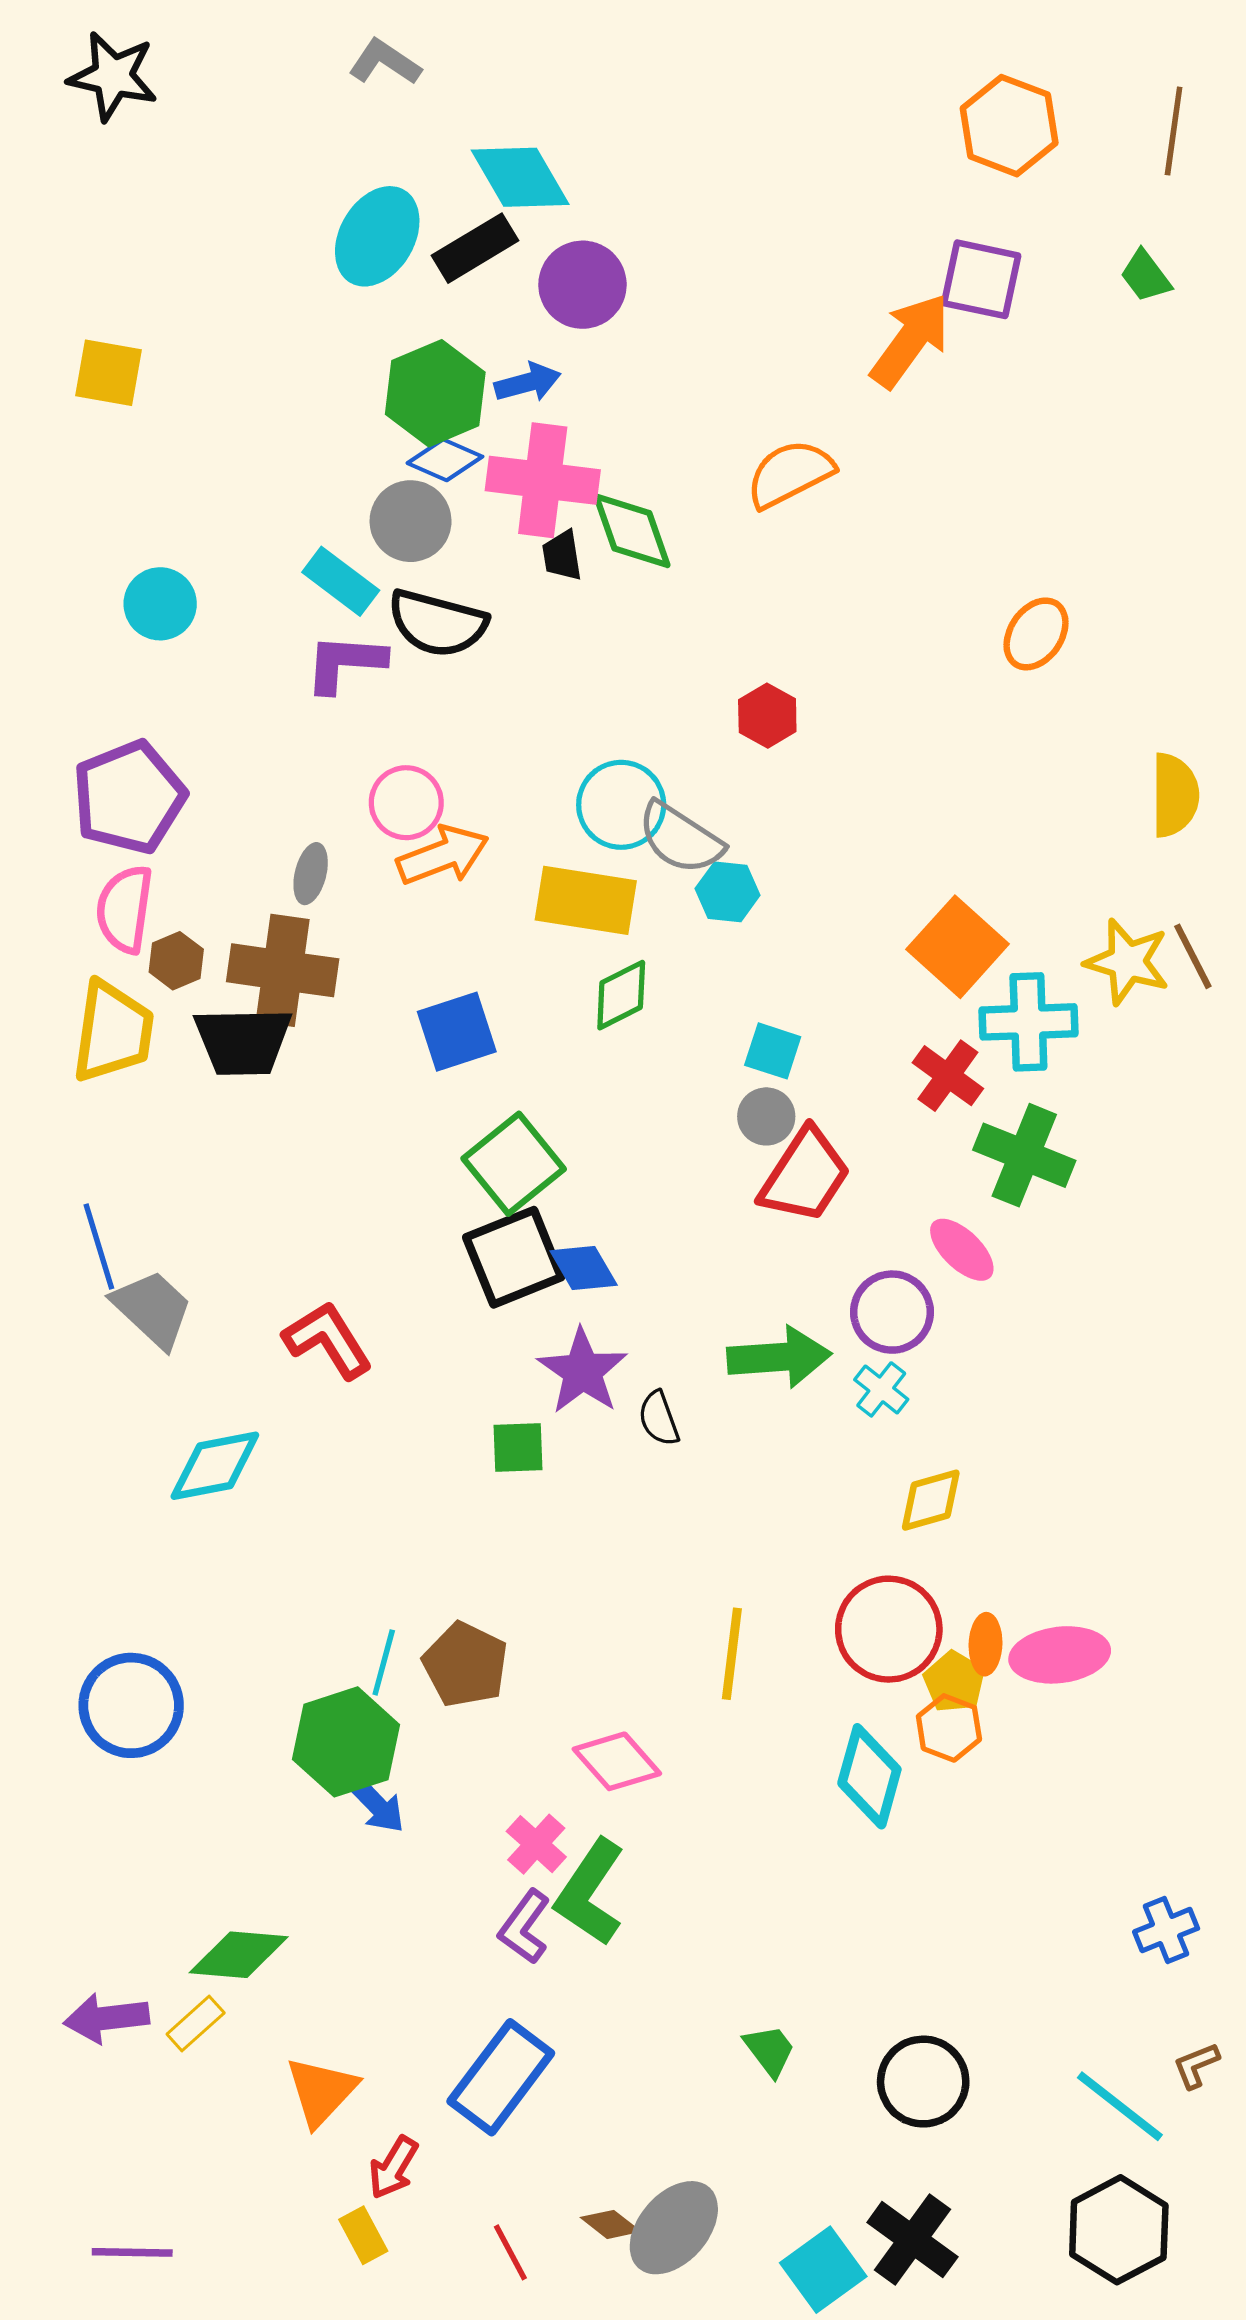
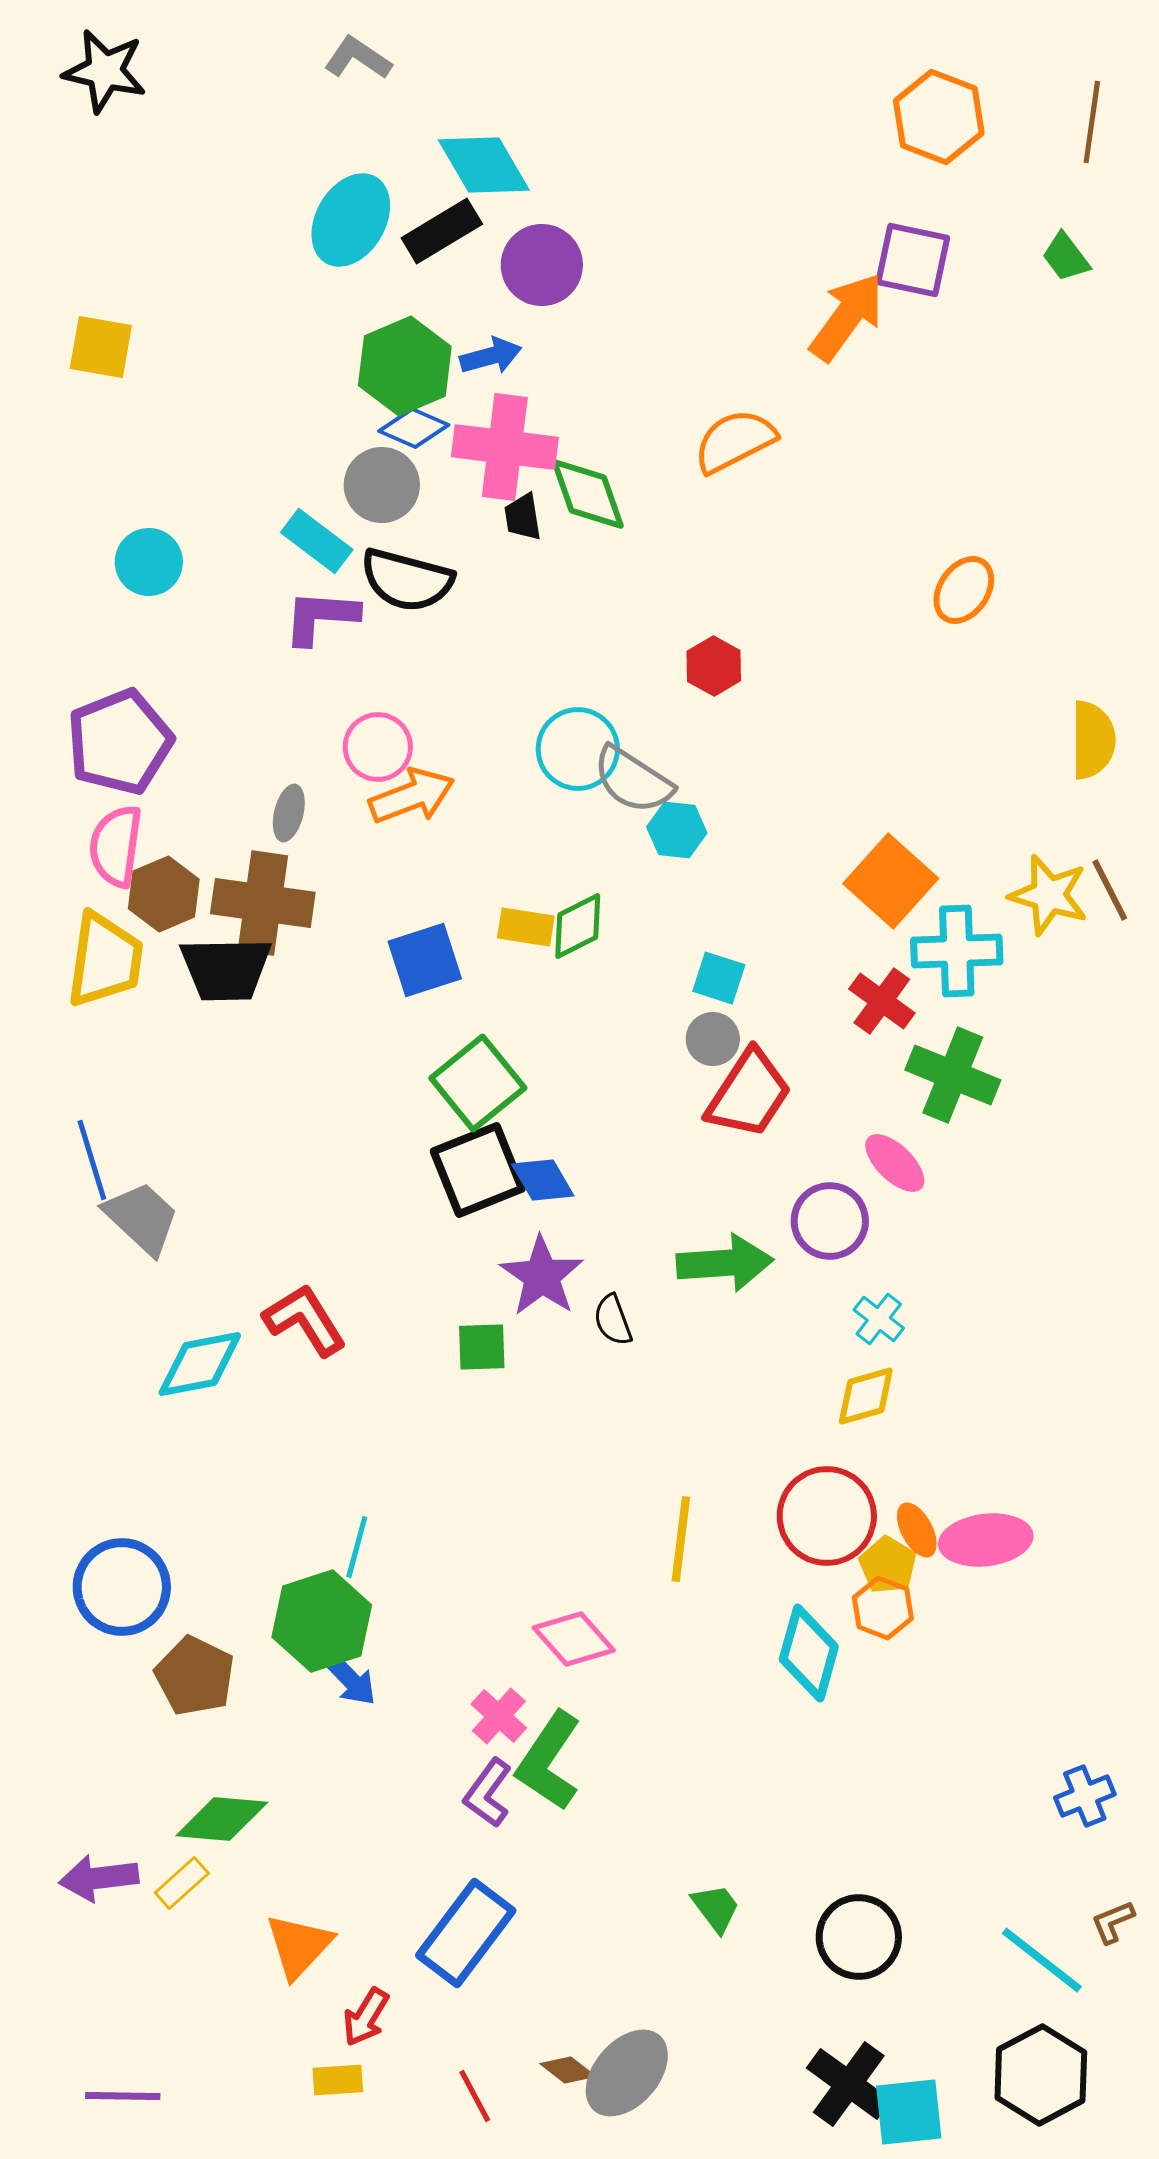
yellow rectangle: (586, 900) -> (526, 927), moved, size x0.6
brown hexagon: (176, 961) -> (164, 894), size x1.4
red L-shape: (328, 1340) -> (305, 1320), moved
cyan cross: (881, 1389) -> (879, 1319), moved
orange ellipse: (985, 1644) -> (917, 1530), turned -30
brown pentagon: (465, 1665) -> (195, 1676), moved
yellow rectangle: (363, 2235) -> (338, 2080), turned -66
cyan square: (823, 2270) -> (909, 2112), moved, turned 30

